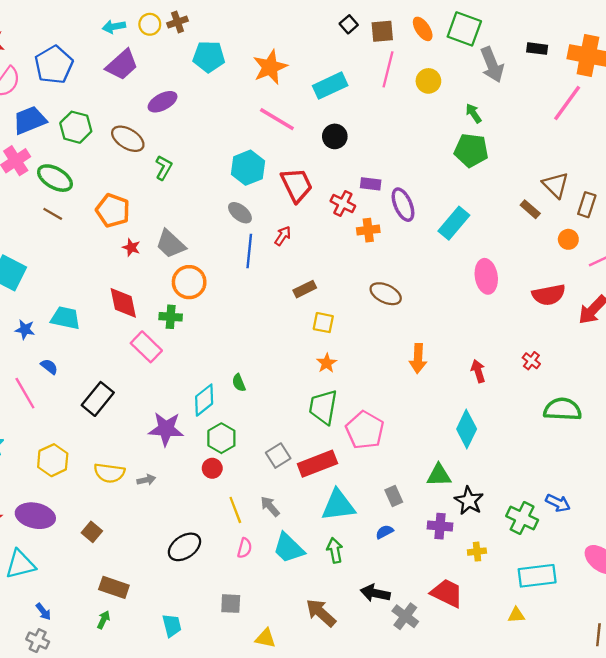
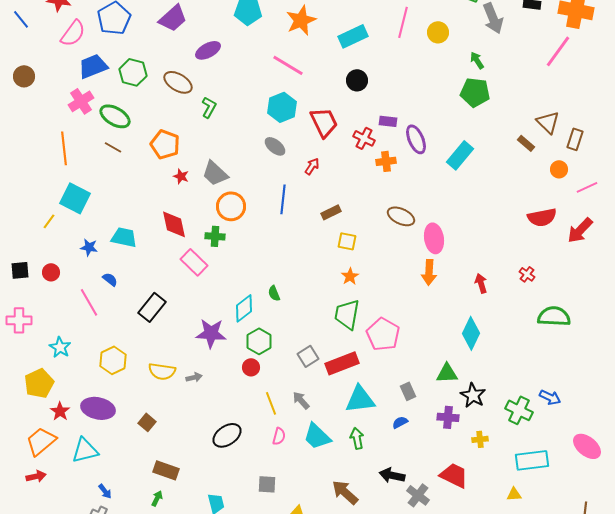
pink line: (277, 119) -> (288, 65), moved
blue line: (249, 251) -> (283, 199), moved
pink ellipse: (486, 276) -> (434, 238), moved

